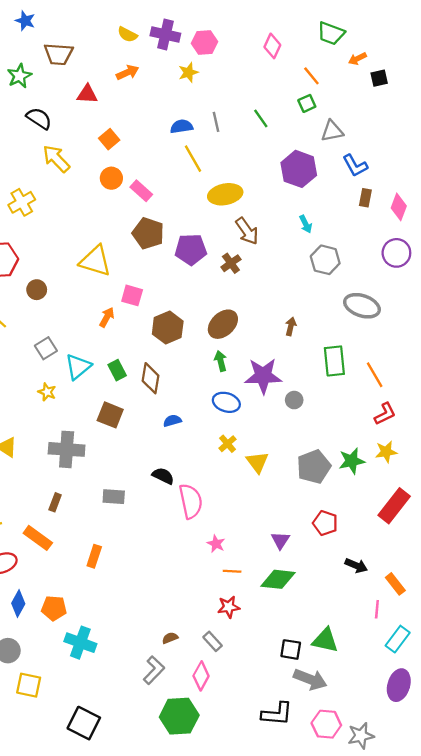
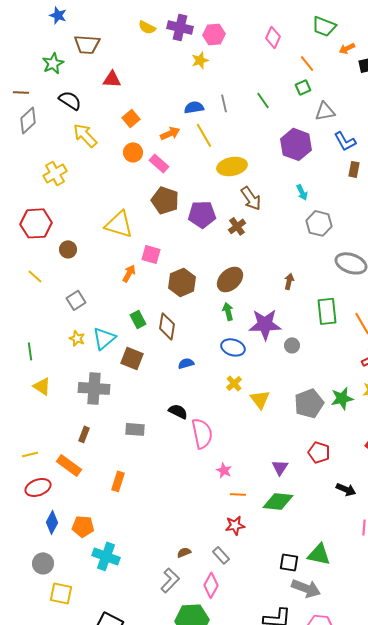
orange arrow: (127, 72) -> (170, 133), moved
cyan triangle: (78, 367) -> (104, 338), moved

